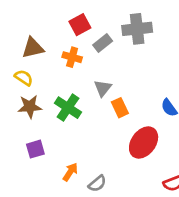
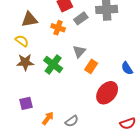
orange rectangle: (120, 108) -> (91, 66), turned 56
purple square: (35, 149) -> (26, 103), moved
orange arrow: (70, 172) -> (48, 118), moved

